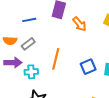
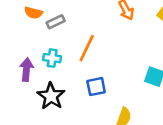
purple arrow: (13, 63) -> (26, 70), moved, turned -96
blue square: (88, 67) -> (96, 87), moved

